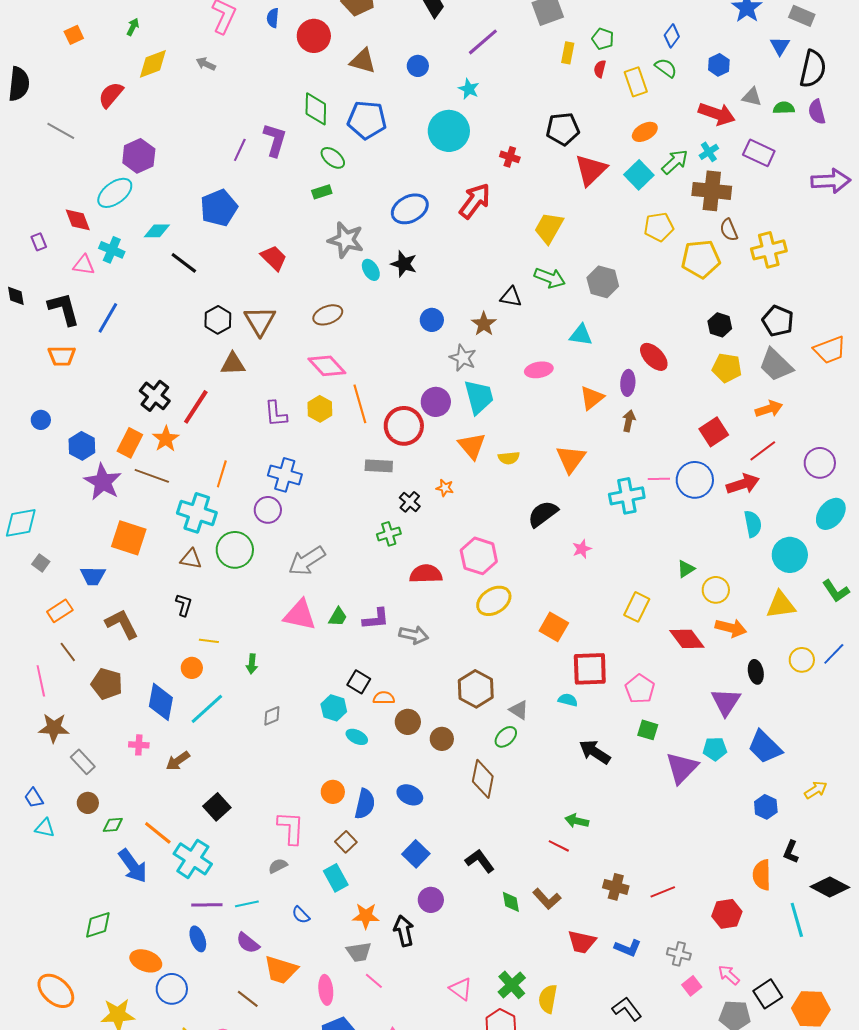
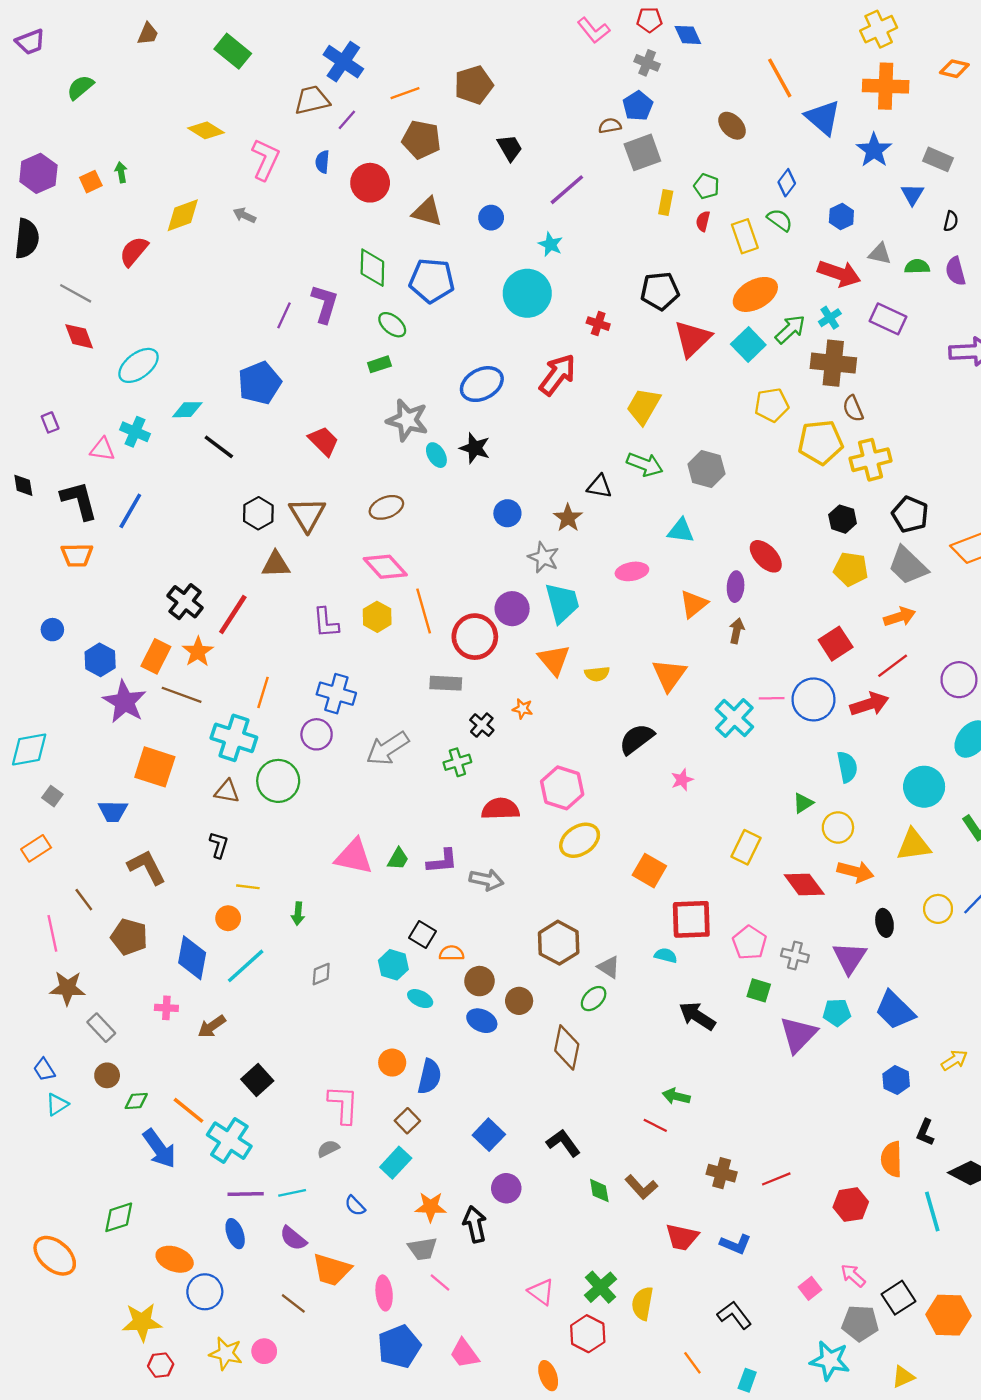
green arrow: (133, 27) -> (121, 172), moved, turned -36
black semicircle: (813, 69) -> (951, 221), size x0.5
orange ellipse: (645, 132) -> (755, 294), size x1.5
purple hexagon: (139, 156) -> (38, 173), moved
red diamond: (78, 220) -> (79, 336), moved
yellow cross: (769, 250) -> (871, 460), moved
cyan cross: (627, 496) -> (734, 718), turned -36
cyan semicircle: (753, 524) -> (847, 767), moved
gray arrow: (307, 561) -> (388, 748), moved
orange rectangle: (60, 611) -> (36, 848), moved
blue ellipse: (410, 795) -> (482, 1021), moved
cyan triangle: (45, 828) -> (57, 1104), turned -45
cyan rectangle: (336, 878) -> (396, 1163), turned 72
gray cross: (679, 954) -> (795, 955), moved
orange ellipse: (56, 991) -> (55, 1256), moved

